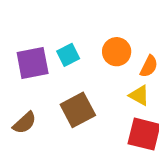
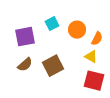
cyan square: (68, 55) -> (52, 24), moved
brown semicircle: (25, 123) -> (25, 65), moved

